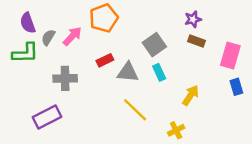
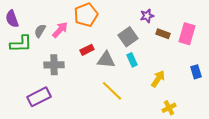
purple star: (193, 19) -> (147, 16), moved
purple semicircle: (28, 23) -> (12, 19), moved
pink rectangle: (230, 55) -> (187, 34), moved
yellow cross: (176, 130) -> (169, 108), moved

